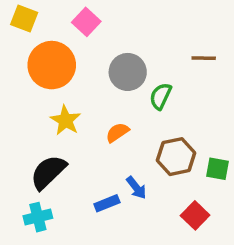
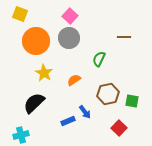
pink square: (86, 22) -> (70, 16), moved
gray circle: (128, 72) -> (69, 38), moved
cyan cross: (38, 217) -> (21, 135), moved

